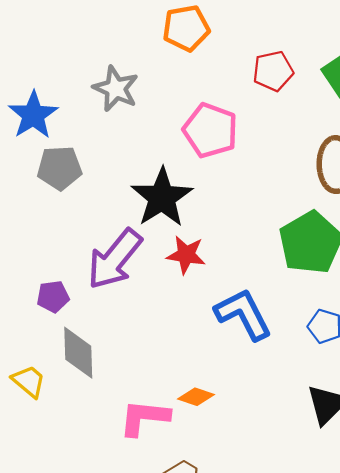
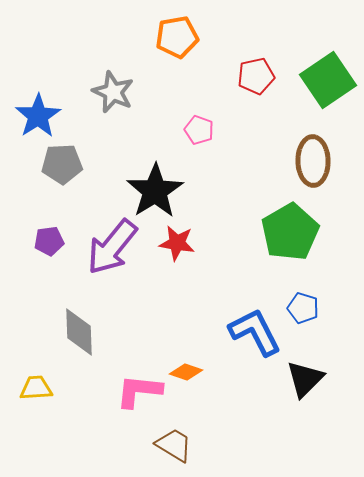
pink pentagon: (210, 130) -> (199, 130), size x0.6
purple pentagon: (53, 297) -> (49, 241), moved
blue L-shape: (243, 314) -> (255, 332), moved
yellow trapezoid: (29, 381) -> (36, 388), moved, turned -44

